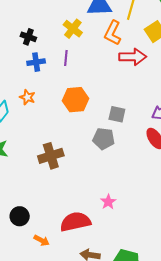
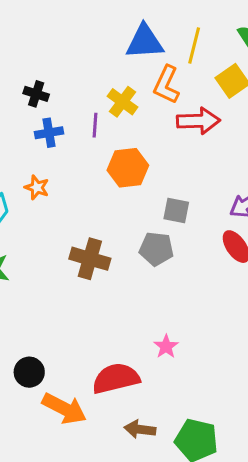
yellow cross: (73, 29) -> (123, 102), moved
orange hexagon: (75, 100) -> (128, 168), moved
brown cross: (51, 156) -> (90, 259), moved, turned 35
orange arrow: (42, 240) -> (64, 409), size x1.8

